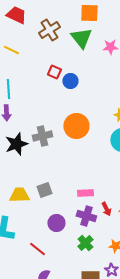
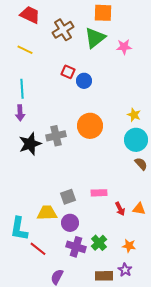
green triangle: (81, 38) -> (95, 38), turned 30
gray square: (44, 190) -> (68, 197), moved
yellow trapezoid: (19, 195) -> (47, 213), moved
purple cross: (86, 216) -> (76, 247), moved
red line: (37, 249) -> (38, 249), moved

